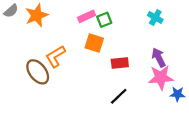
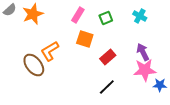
pink rectangle: (87, 16) -> (78, 15), turned -35
green square: (104, 20) -> (106, 18), moved
red rectangle: (120, 63) -> (108, 57), turned -35

